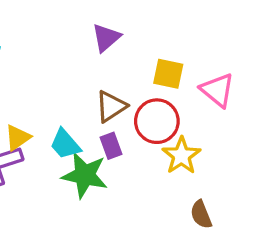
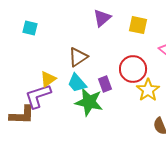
yellow square: (168, 74) -> (138, 25), moved
brown triangle: (111, 106) -> (78, 57), moved

